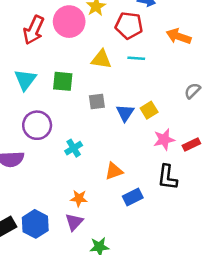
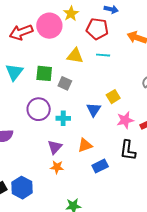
red arrow: (34, 30) -> (21, 32), turned 45
gray square: (97, 102) -> (65, 83), moved, turned 32
blue triangle: (125, 113) -> (94, 110), moved
purple circle: (37, 125) -> (39, 109), moved
cyan cross: (74, 148) -> (63, 118), moved, turned 32
purple triangle: (74, 222) -> (55, 147), moved

